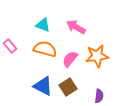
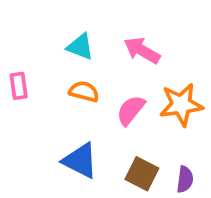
pink rectangle: (10, 46) -> (19, 86), turned 32
orange semicircle: (45, 49) -> (84, 92), size x0.7
brown square: (68, 87) -> (142, 174), moved, turned -30

